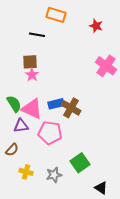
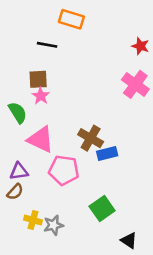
red star: (96, 26) -> (140, 46), moved
green semicircle: (14, 104) -> (18, 113), moved
blue rectangle: (56, 104) -> (107, 153), moved
purple triangle: (21, 126) -> (19, 171), moved
gray star: (54, 175) -> (53, 225), moved

